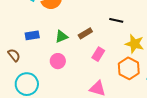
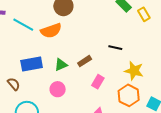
blue rectangle: (32, 35) -> (32, 64), size x1.5

